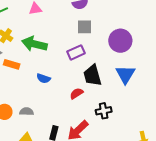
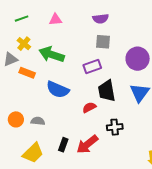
blue semicircle: (44, 78) -> (58, 90), size x1.6

